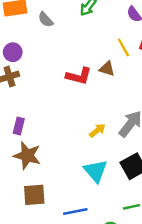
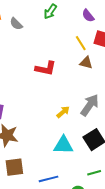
brown triangle: (107, 69) -> (86, 63), moved
cyan triangle: (96, 171) -> (63, 145), turned -45

